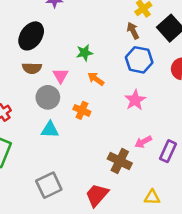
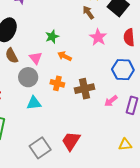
blue hexagon: (139, 60) -> (123, 70), moved
brown semicircle: (32, 68) -> (12, 56), turned 70
pink star: (135, 100) -> (98, 37), moved
brown cross: (120, 161) -> (85, 89), moved, turned -30
red trapezoid: (97, 195) -> (71, 141), moved

